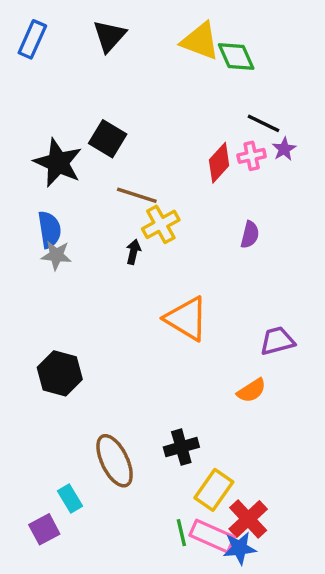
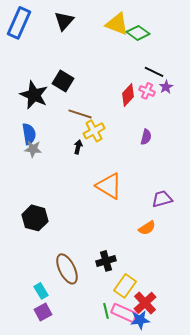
blue rectangle: (32, 39) -> (19, 23), size x1.4
green diamond: (236, 57) -> (138, 33), turned -30
pink cross: (252, 156) -> (147, 91), turned 35
purple square: (44, 529) -> (43, 312), moved

